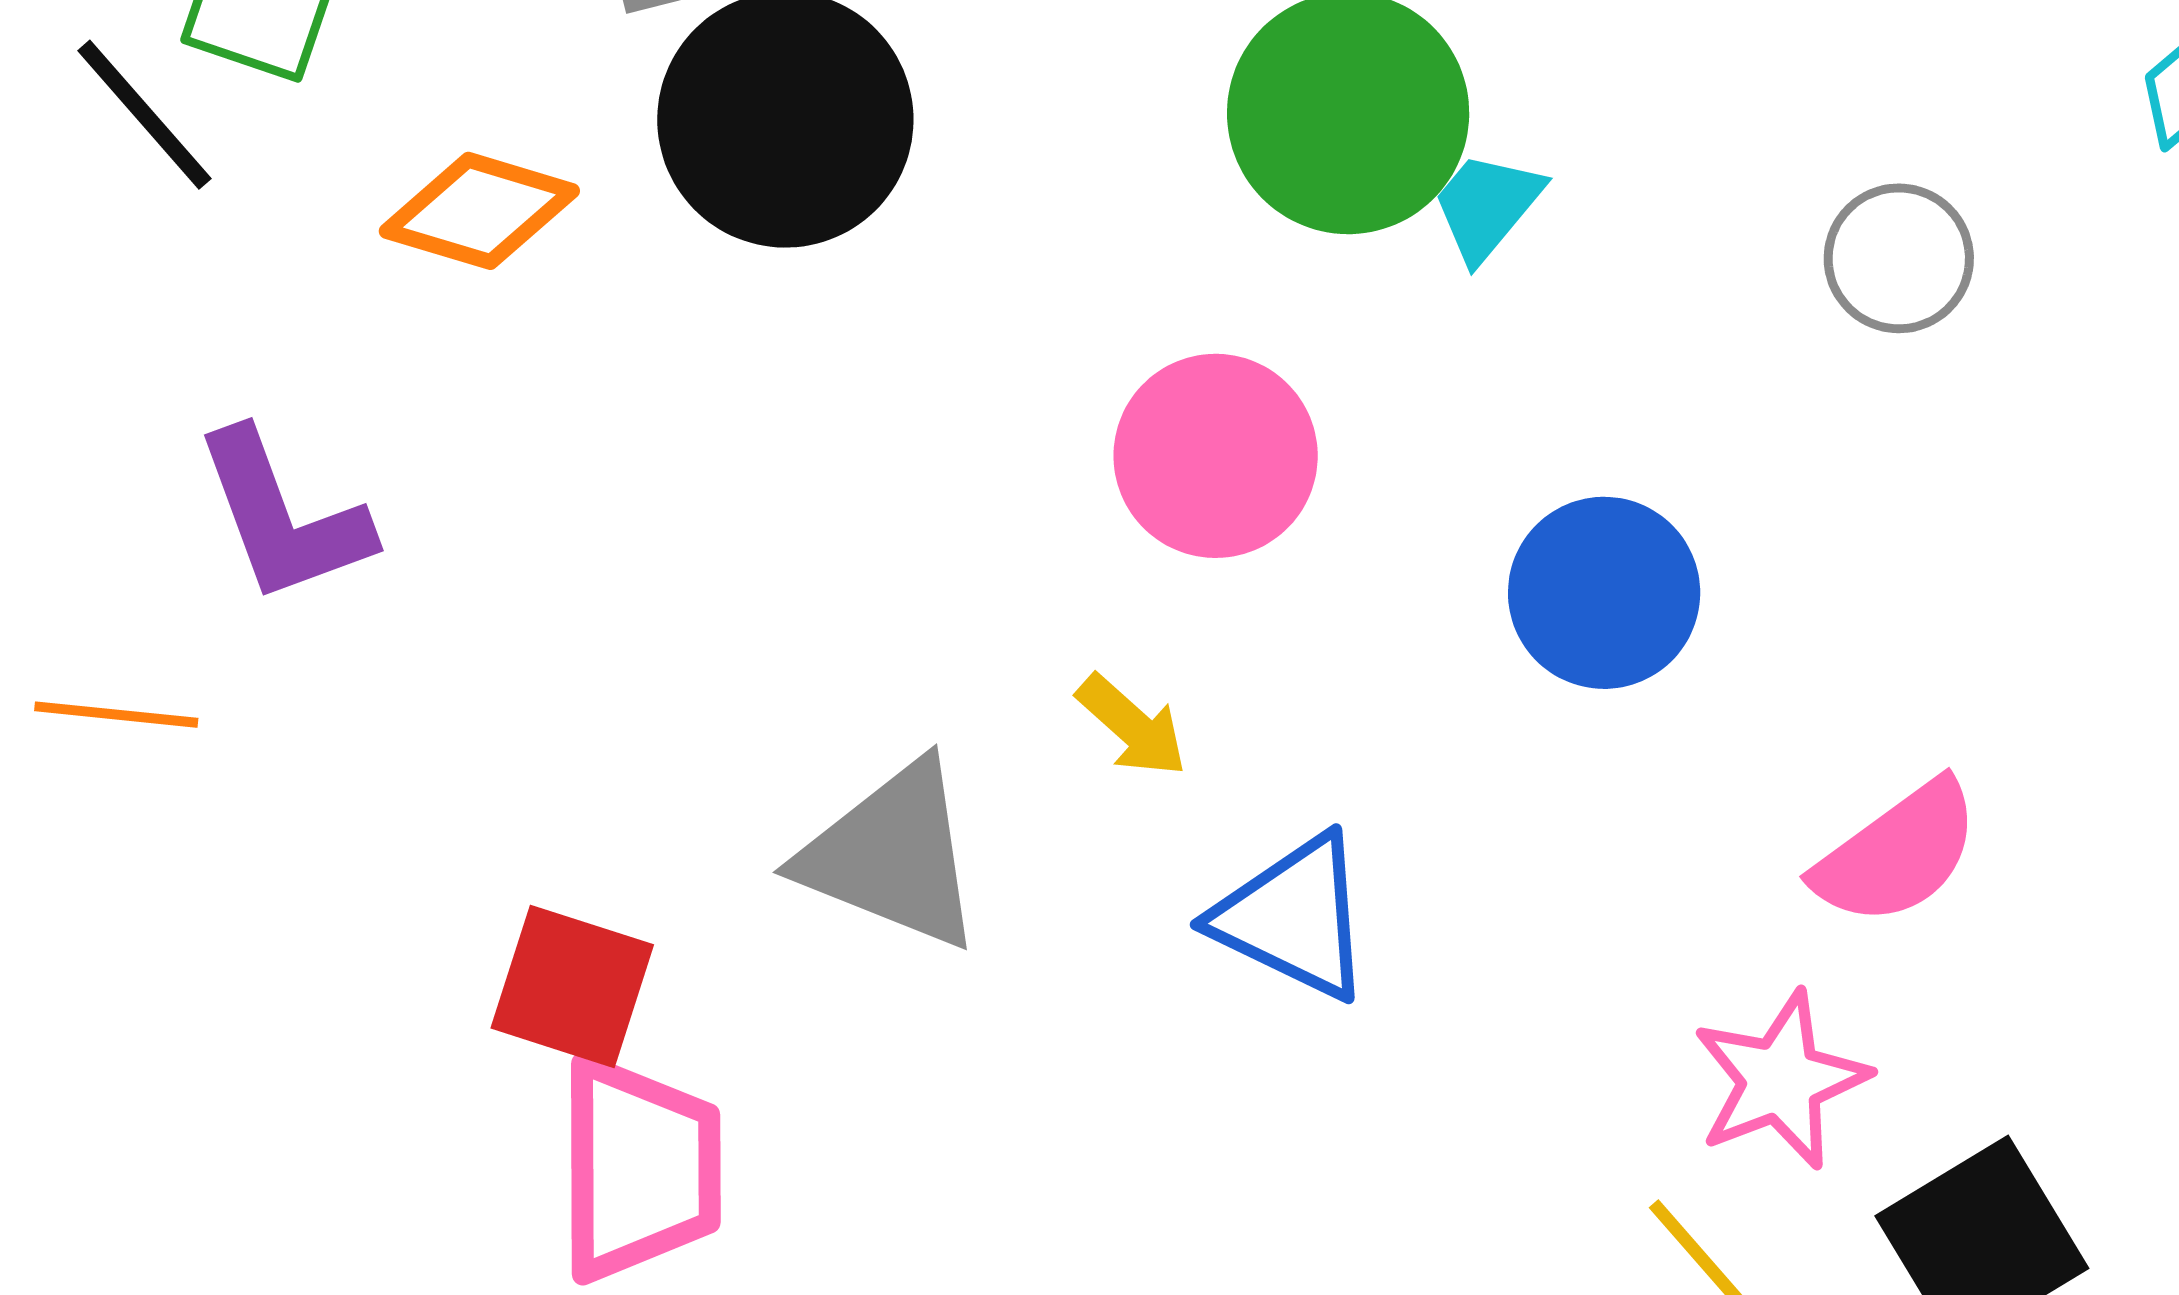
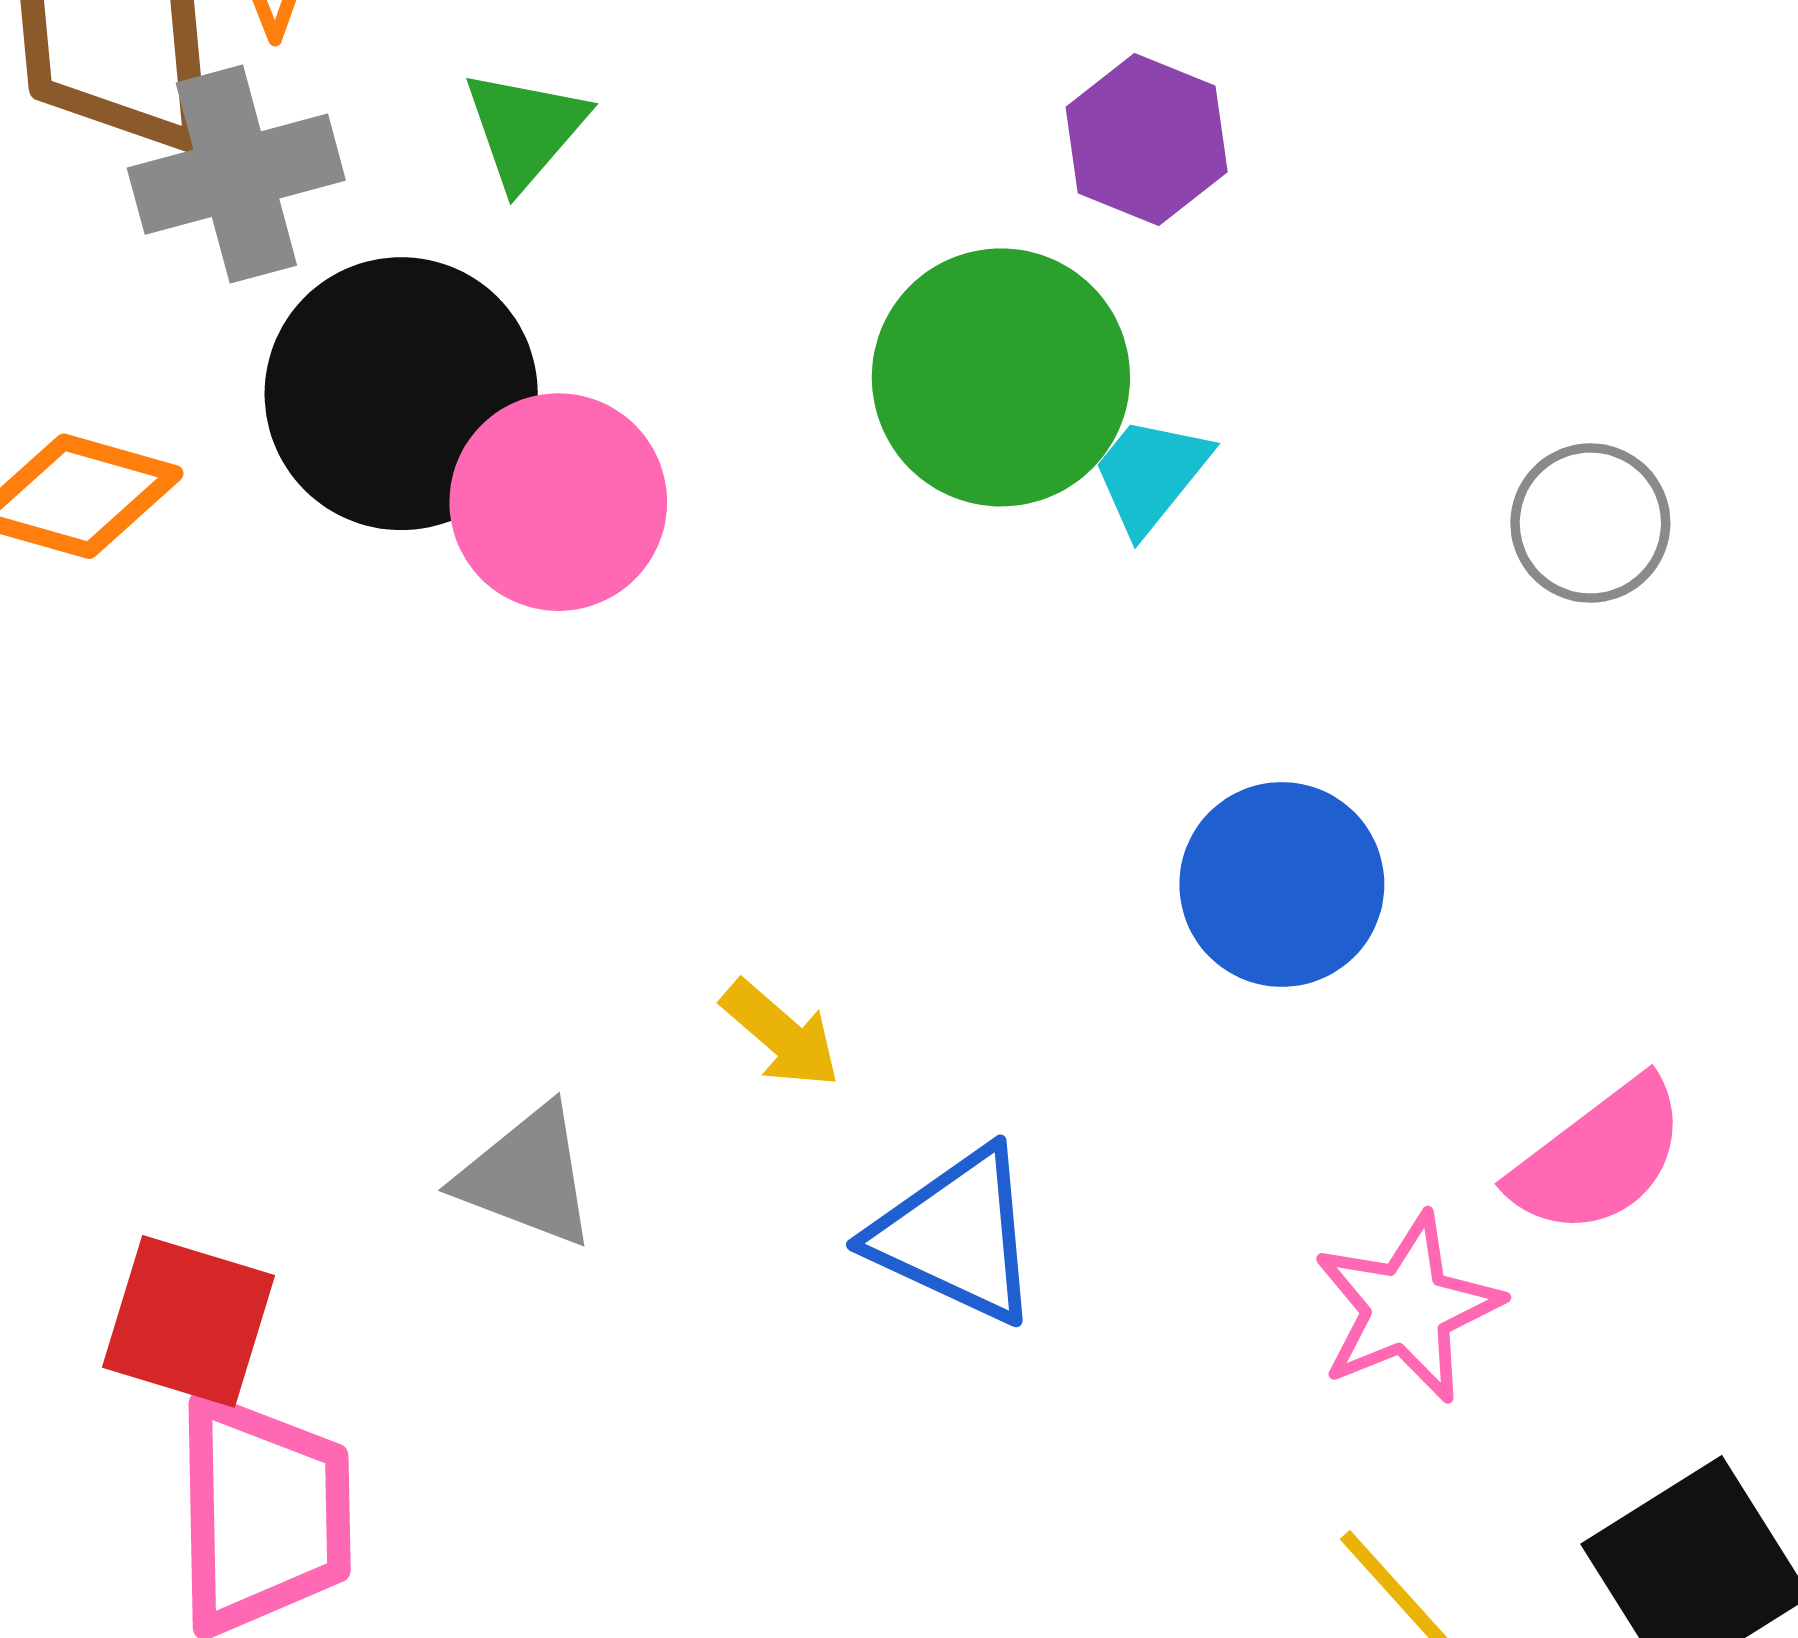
pink circle: (1216, 456) -> (558, 502), moved
gray triangle: (892, 855) -> (527, 1176), size x0.7
pink star: (1781, 1080) -> (1407, 1308), moved

